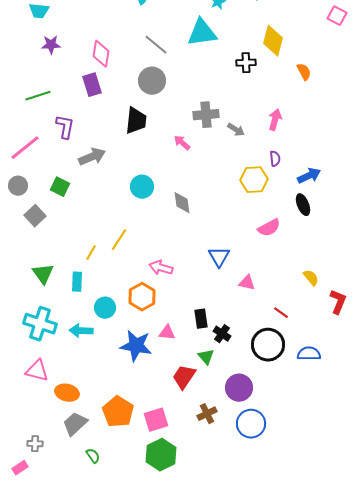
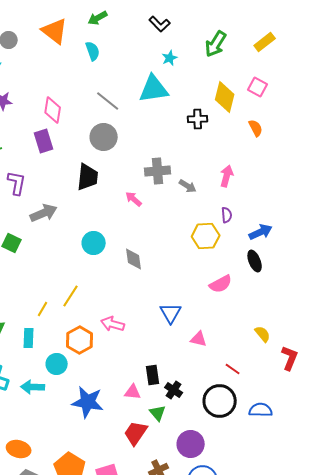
pink square: (337, 16) -> (258, 87), moved
orange hexagon: (142, 297) -> (80, 340), moved
pink triangle: (167, 333) -> (133, 392), moved

